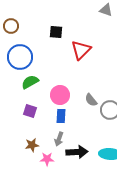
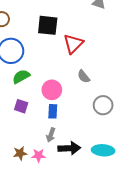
black square: (56, 32) -> (48, 25), size x1.5
gray semicircle: (91, 100) -> (84, 77), moved
brown star: (32, 145) -> (20, 153), moved

